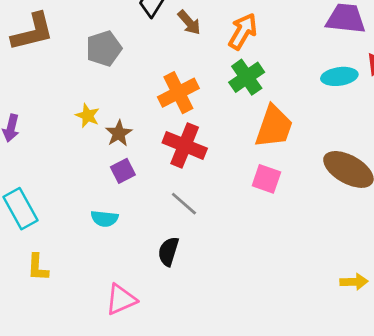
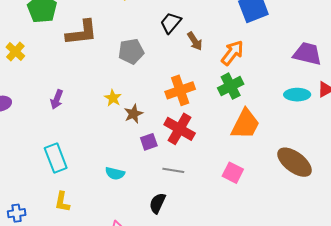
purple square: (123, 171) -> (149, 142), moved
pink square: (266, 179) -> (233, 173), moved
gray line: (184, 204) -> (173, 170), turned -40

